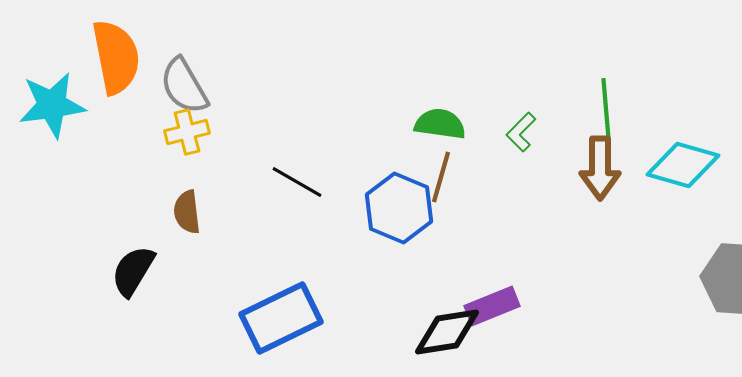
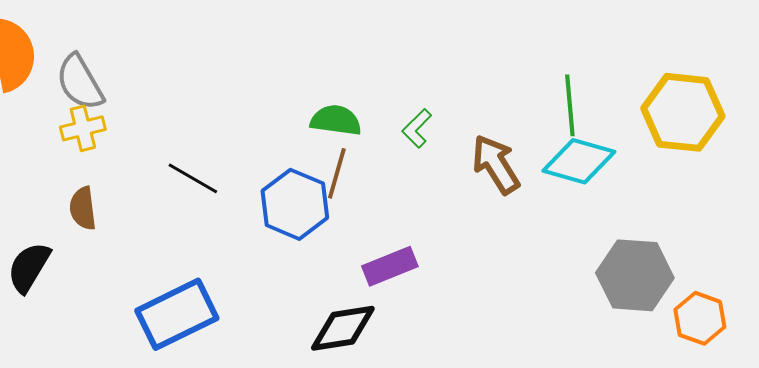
green line: (606, 109) -> (570, 105), moved
brown arrow: (600, 168) -> (496, 164), turned 148
purple rectangle: (492, 306) -> (390, 266), moved

